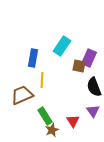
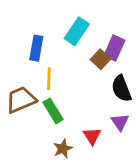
brown square: (79, 66) -> (100, 59), turned 32
green rectangle: (45, 116) -> (53, 111), moved

